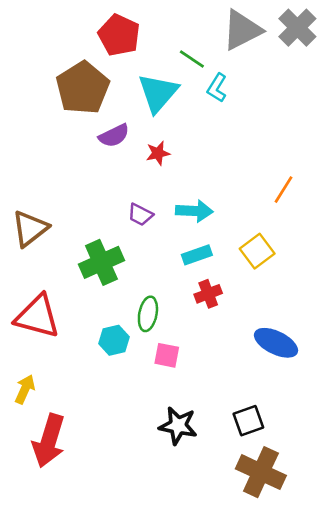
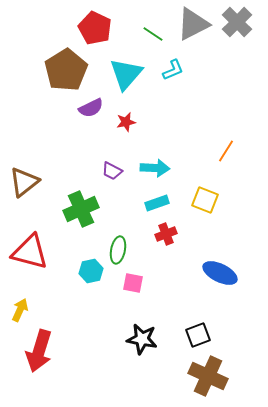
green line: (192, 59) -> (153, 34), moved
cyan L-shape: (217, 88) -> (173, 70), turned -145
yellow square: (257, 251) -> (205, 200), turned -32

